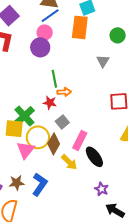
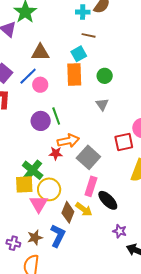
blue line: (50, 16) -> (28, 76), moved
green circle: (118, 35) -> (105, 76), moved
purple circle: (40, 47) -> (41, 121), moved
green line: (54, 79) -> (56, 116), moved
orange arrow: (64, 92) -> (68, 141), size x1.5
gray square: (62, 122) -> (88, 157), moved, size x1.6
brown diamond: (54, 144) -> (68, 212), moved

